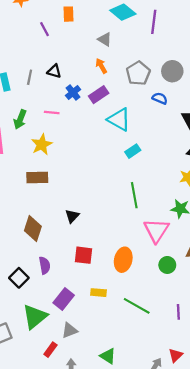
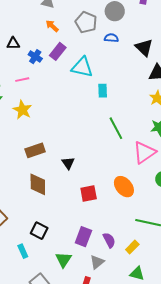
cyan rectangle: (133, 151) -> (103, 91), turned -40
brown rectangle: (37, 177) -> (35, 150), moved
pink triangle: (156, 230) -> (144, 152), turned 40
orange ellipse: (123, 260) -> (124, 187), turned -35
purple semicircle: (45, 265) -> (109, 240), moved
yellow rectangle: (98, 293) -> (132, 247), moved, turned -32
green triangle: (35, 317) -> (63, 260), size x0.7

